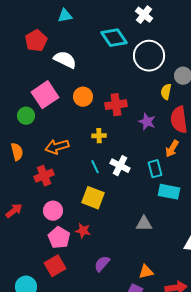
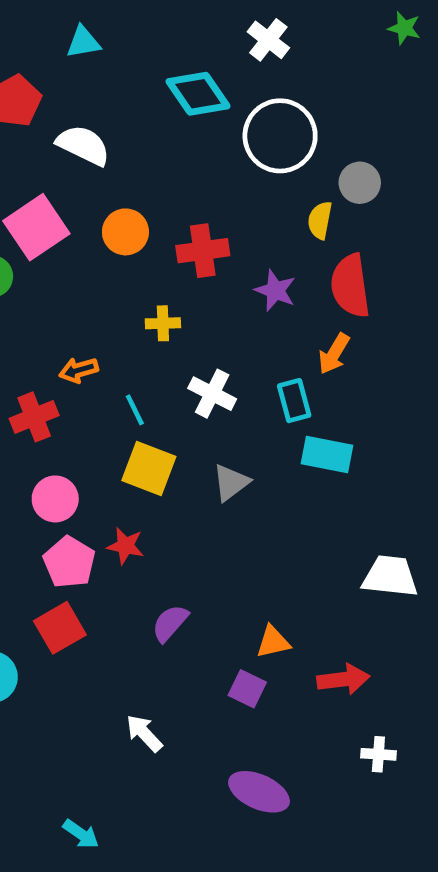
orange arrow: (57, 147) -> (79, 370), moved, size x0.7
cyan line: (95, 167) -> (135, 410), moved
gray triangle: (144, 224) -> (231, 483), moved, turned -36

